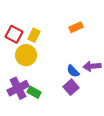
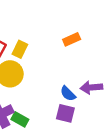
purple square: (71, 87) -> (65, 113), turned -35

